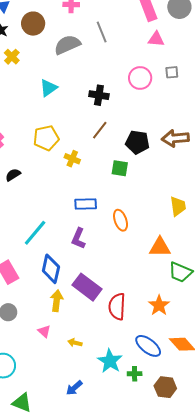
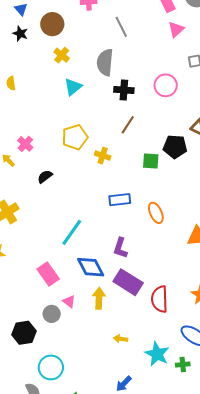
pink triangle: (156, 39) -> (176, 29), turned -42
gray semicircle: (67, 45) -> (105, 62), moved, turned -56
yellow cross: (12, 57) -> (62, 55), moved
pink circle: (140, 78) -> (166, 85), moved
black pentagon: (137, 142) -> (175, 147), moved
purple L-shape: (78, 238) -> (120, 248), moved
blue diamond: (51, 269) -> (91, 267), turned -36
pink triangle: (44, 331) -> (69, 301), moved

